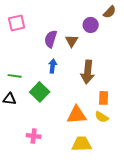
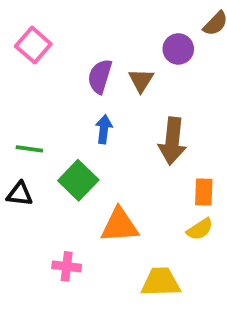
pink square: (17, 23) -> (33, 45), turned -36
orange triangle: (77, 115) -> (119, 225), moved
yellow semicircle: (102, 117) -> (200, 229), turned -64

